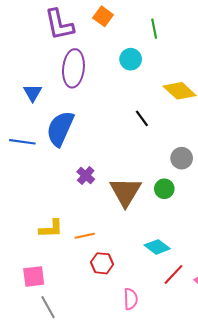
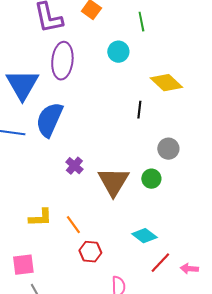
blue triangle: (33, 93) -> (22, 85), size x1.8
black line: (142, 118) -> (139, 110), moved, turned 42
orange line: (85, 236) -> (73, 225), turned 66

